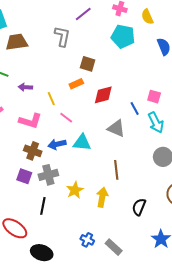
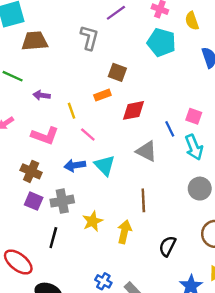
cyan triangle: (82, 143) -> (105, 165), turned 36
brown cross: (33, 151) -> (31, 171), moved

